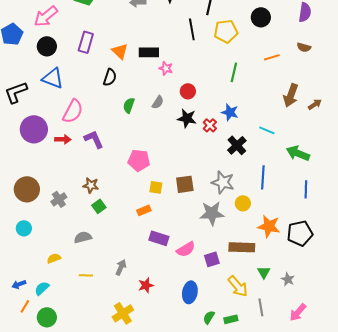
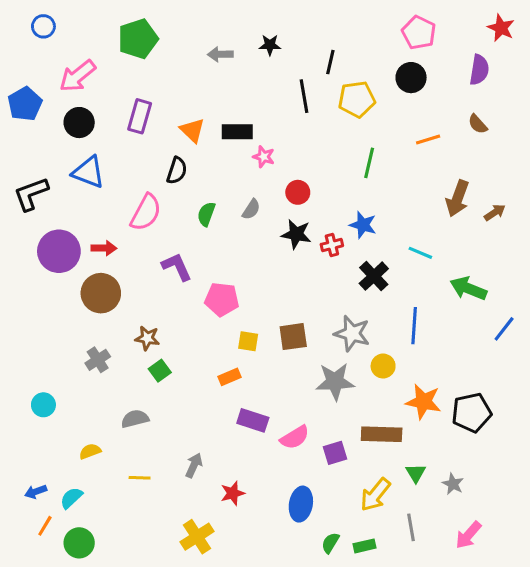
brown semicircle: (304, 47) -> (478, 124), turned 32
pink semicircle: (73, 111) -> (146, 212), moved
red cross: (210, 125) -> (332, 245), turned 32
red arrow: (63, 139) -> (104, 248), moved
purple L-shape: (94, 139) -> (177, 267), moved
brown circle: (27, 189) -> (101, 293), moved
blue line: (306, 189) -> (504, 329), moved, turned 36
yellow arrow: (238, 286) -> (375, 495), turned 80

